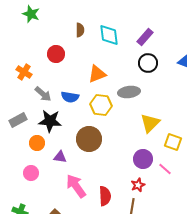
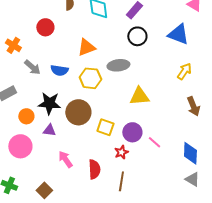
black star: (50, 121) -> (49, 103), moved
yellow triangle: (150, 123) -> (139, 96), turned 40
yellow square: (173, 142) -> (105, 127), moved
pink circle: (31, 173) -> (20, 146), size x1.5
red star: (138, 185) -> (121, 152), moved
pink arrow: (76, 186) -> (65, 159), size x0.7

